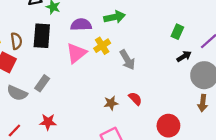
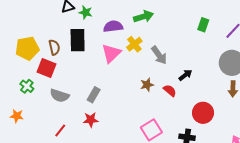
black arrow: (184, 56) -> (185, 75), moved
gray rectangle: (42, 83) -> (94, 95), moved
brown star: (111, 103) -> (147, 85), moved

